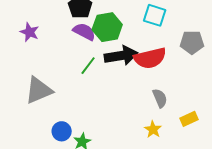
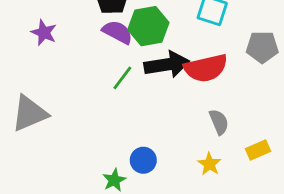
gray triangle: (39, 90) -> (30, 113), moved
blue circle: (62, 131) -> (143, 160), moved

